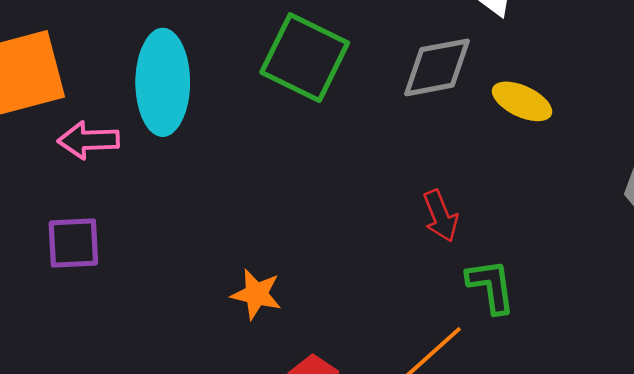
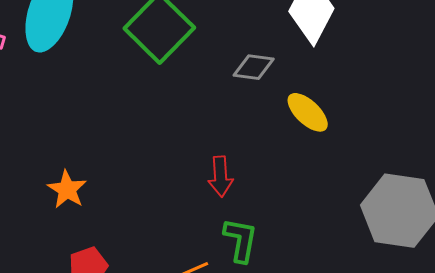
gray diamond: (437, 67) -> (254, 67), size x0.7

